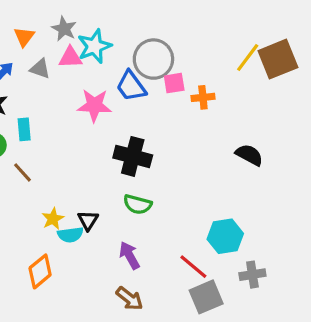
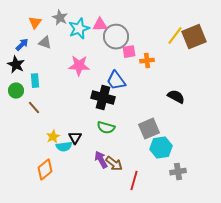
pink triangle: (70, 57) -> (100, 25), moved
blue trapezoid: (131, 86) -> (116, 81), moved
red line: (193, 267) -> (134, 181), moved, turned 66
gray square: (206, 297) -> (149, 129), moved
brown arrow: (129, 299) -> (114, 164), moved

